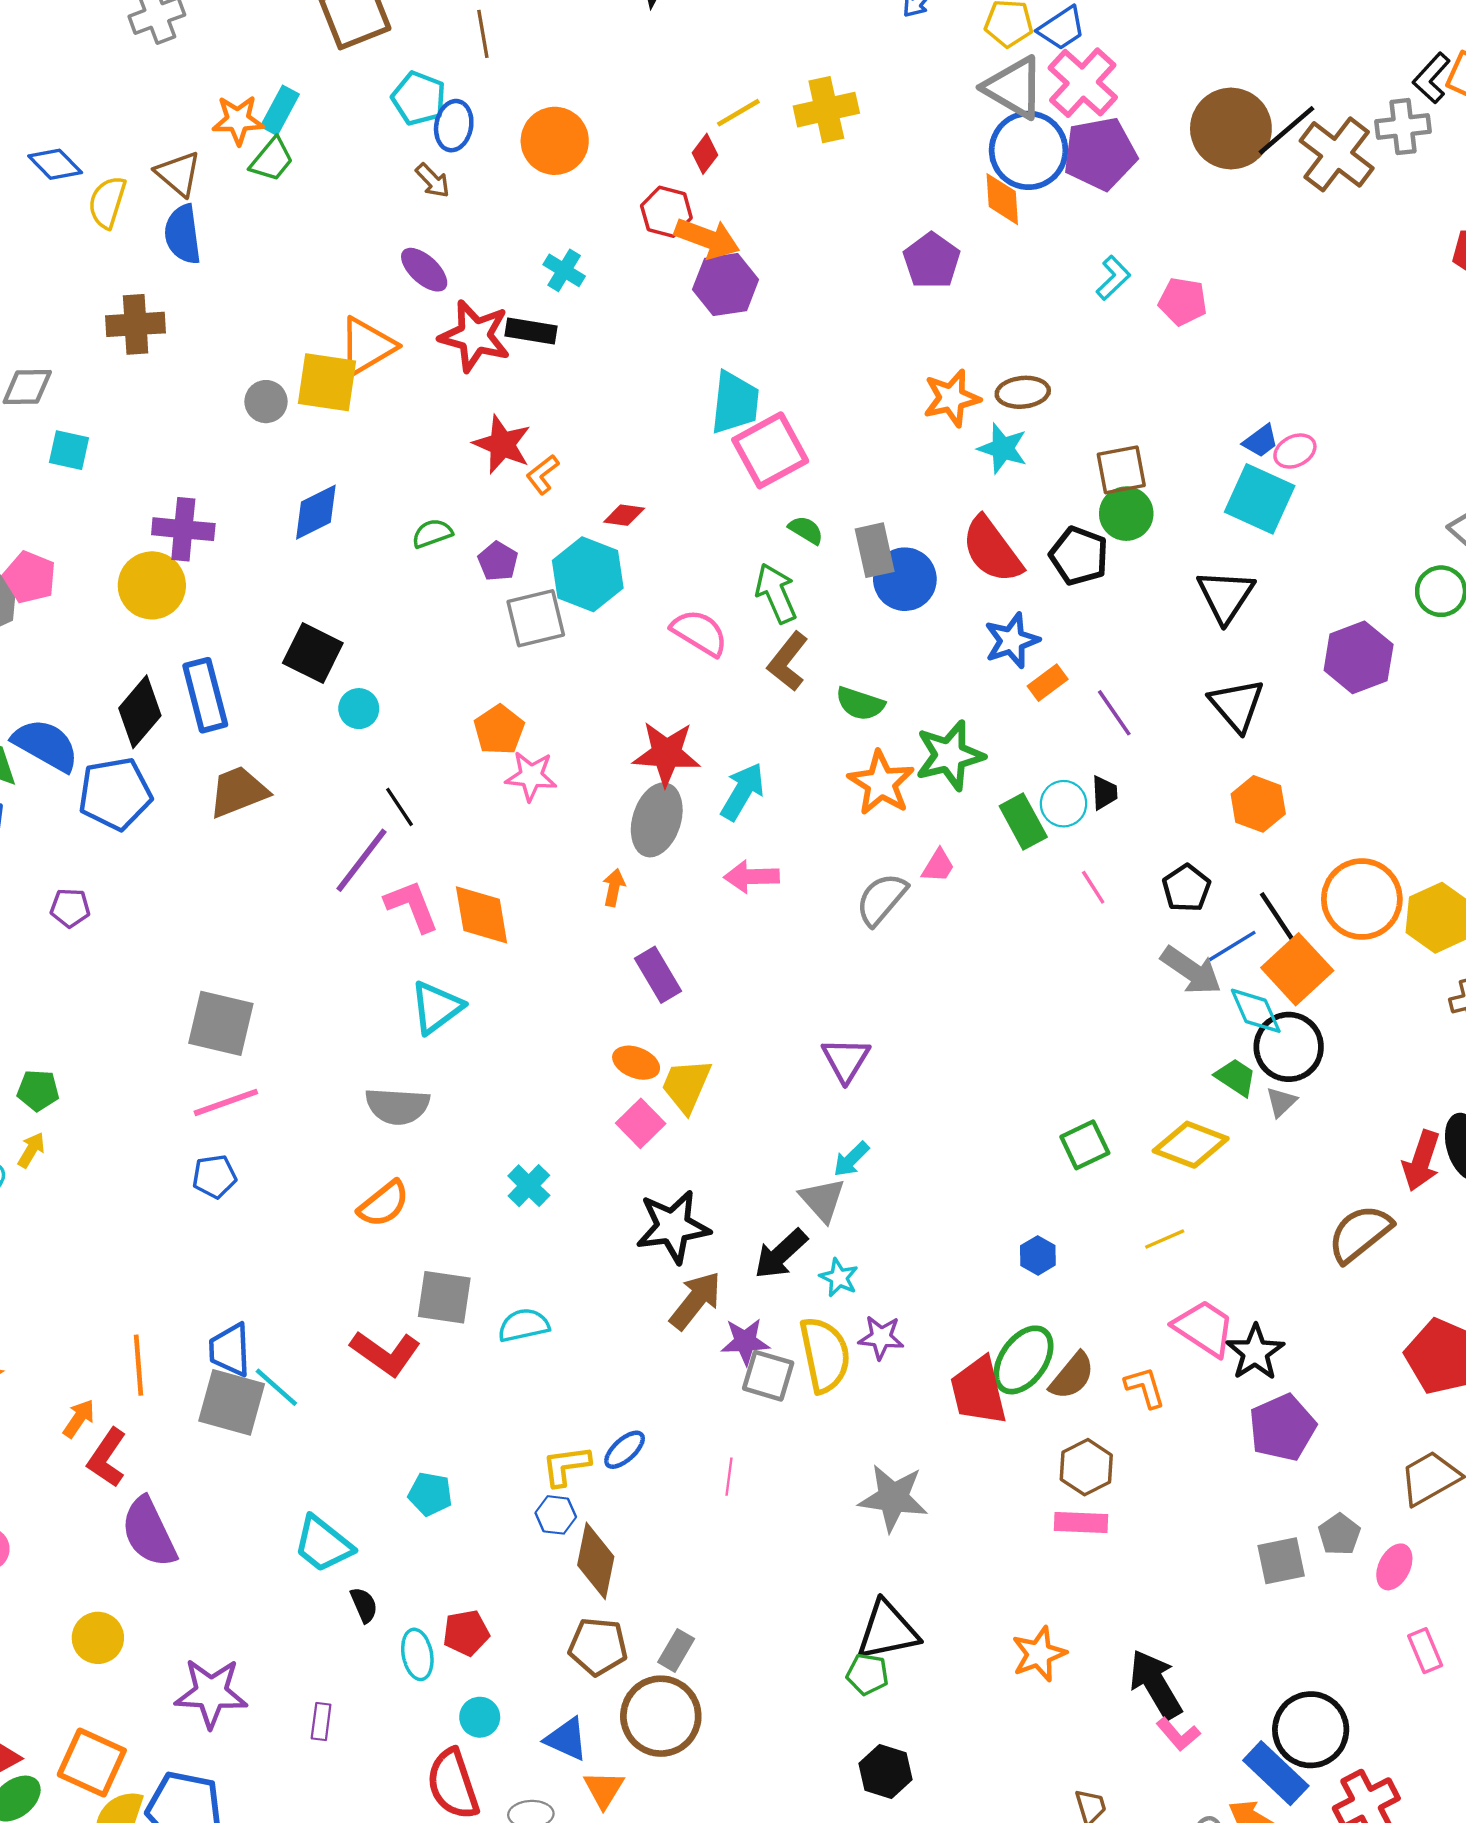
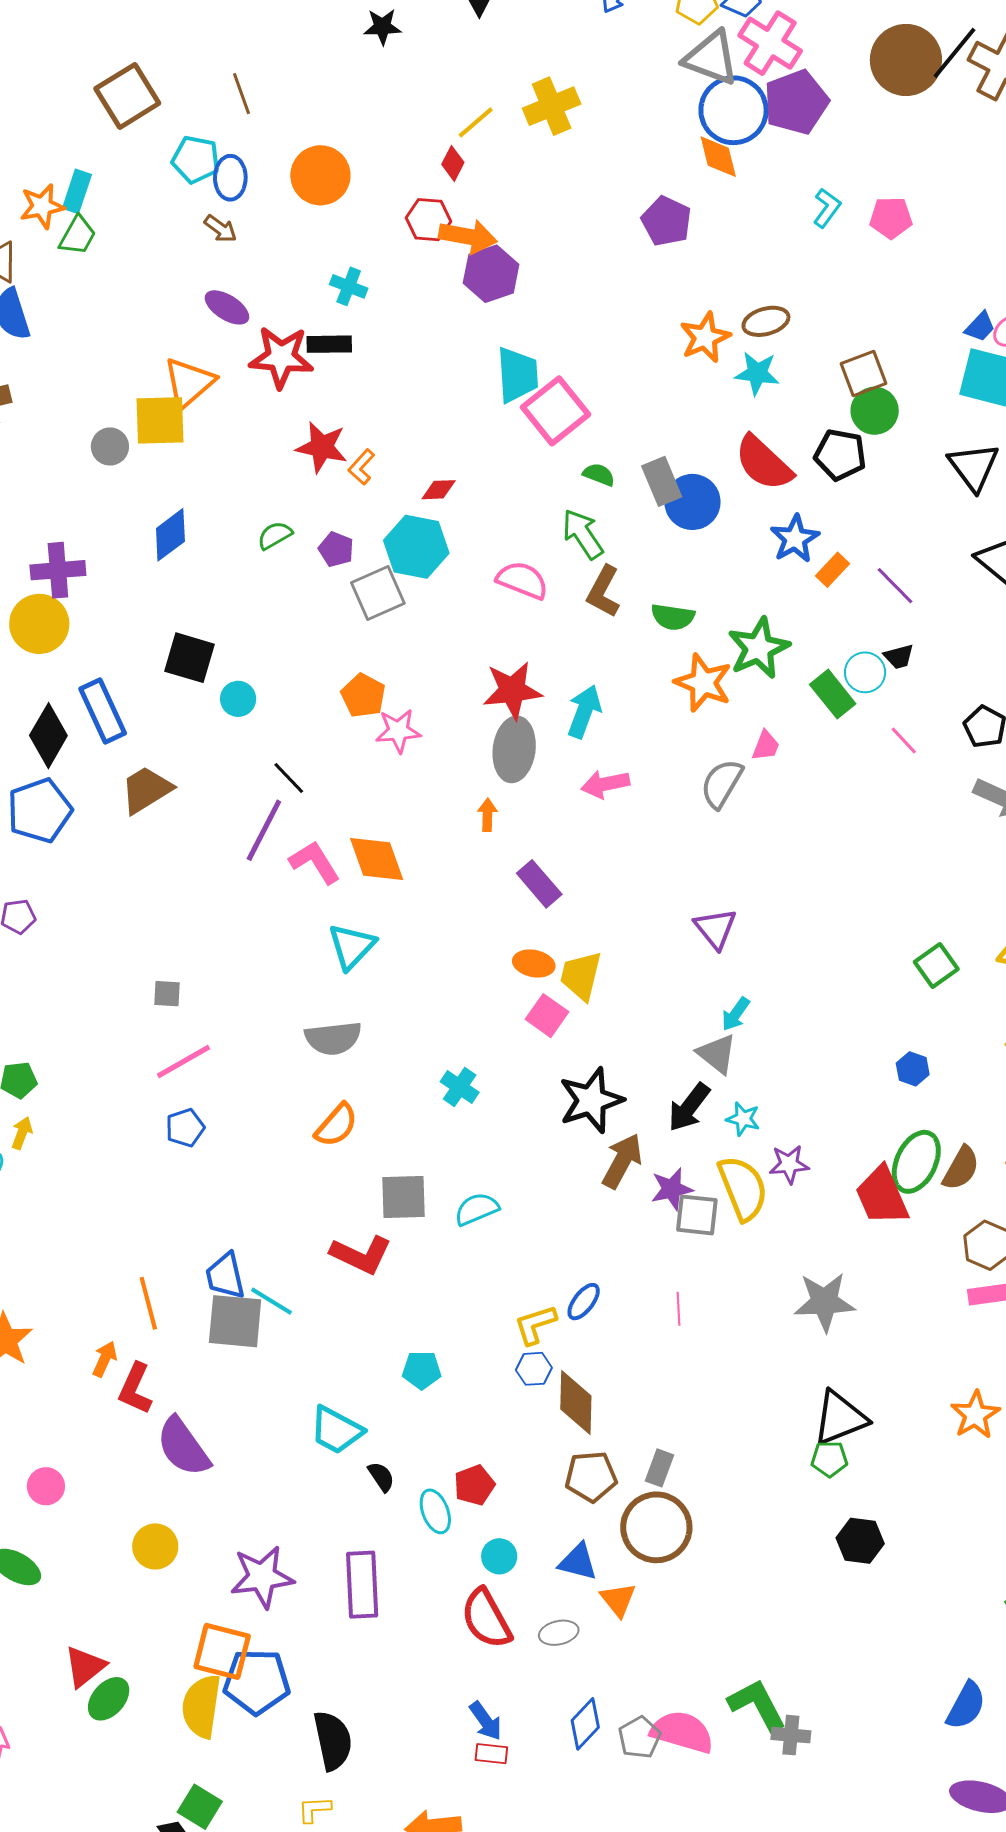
black trapezoid: (1104, 793) -> (899, 657), turned 88
gray square: (221, 1023) -> (167, 994), size x0.5
purple rectangle: (321, 1722) -> (362, 1585), size x2.0
orange square: (92, 1763) -> (222, 1651), moved

